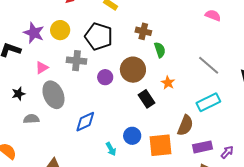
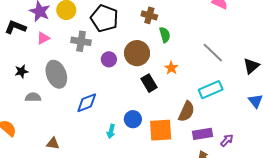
pink triangle: (42, 68) -> (43, 38), moved
cyan arrow: (111, 149) -> (111, 131), turned 40

